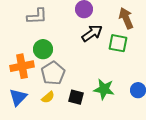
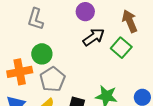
gray L-shape: (37, 16) -> (36, 19), turned 110
green square: (118, 43) -> (121, 48), turned 30

